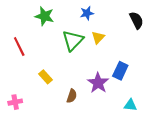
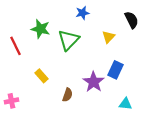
green star: (44, 16) -> (40, 29), moved
yellow triangle: (98, 37) -> (108, 37), moved

